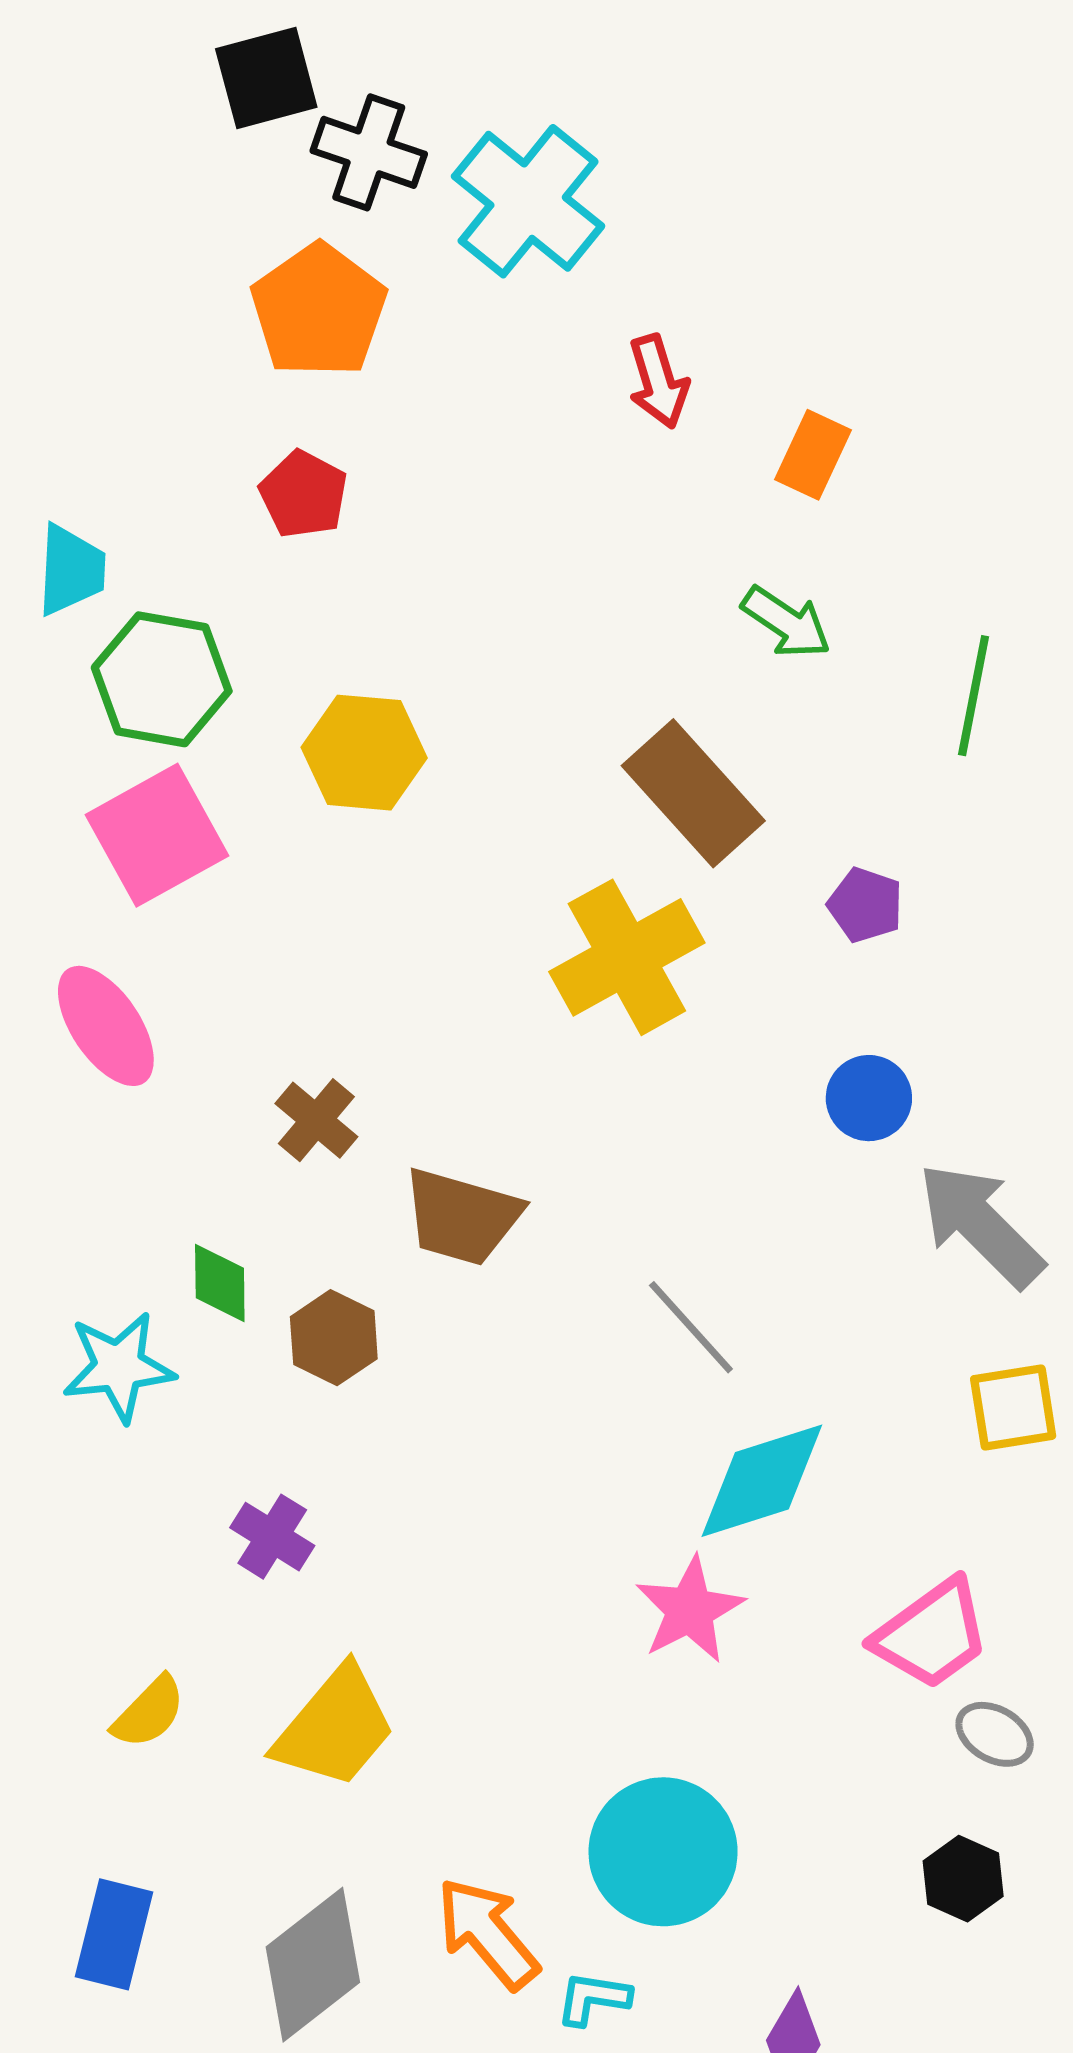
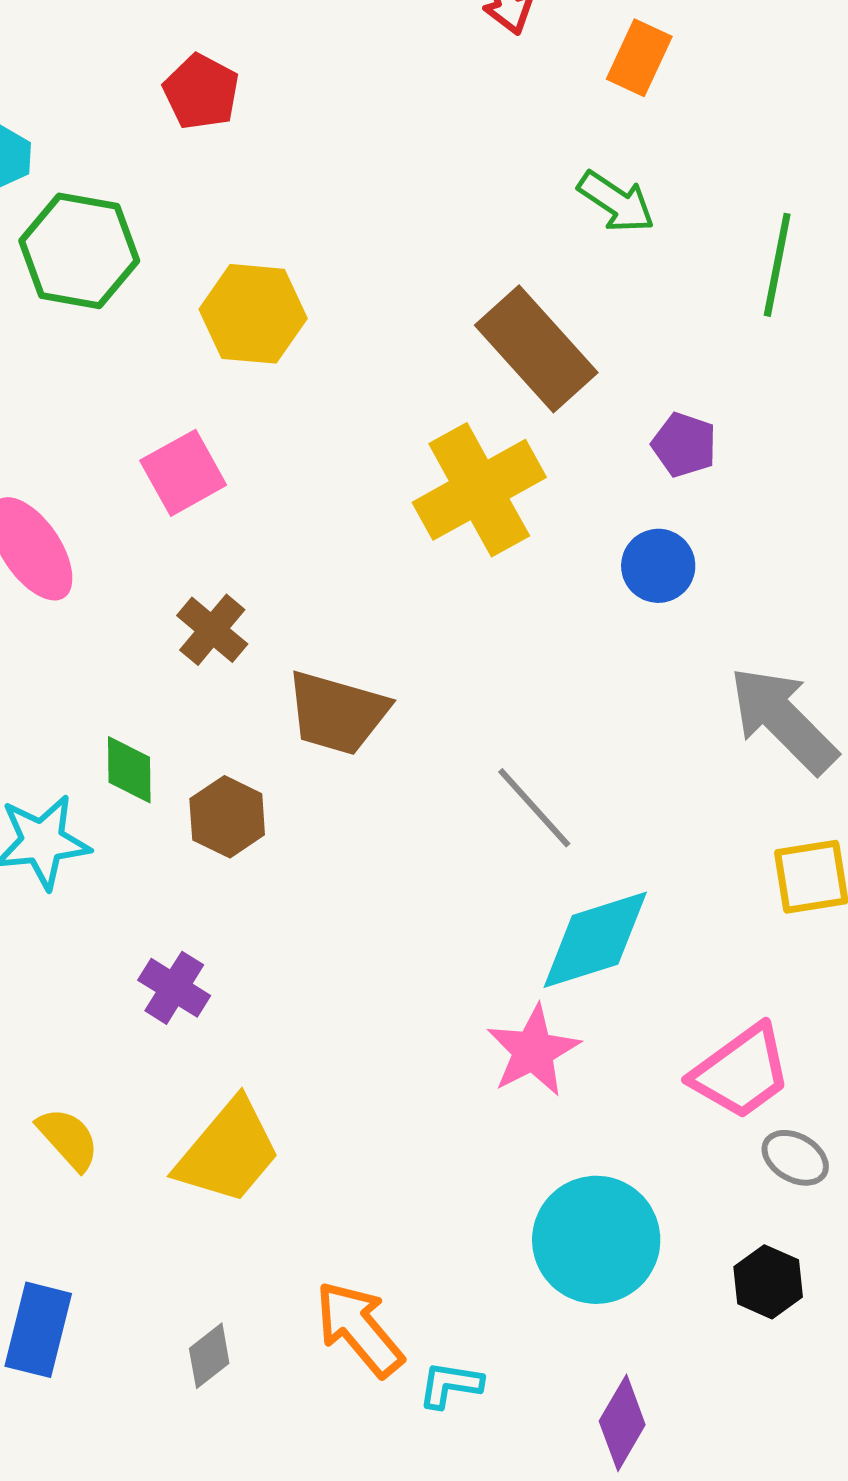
pink square: (157, 835) -> (183, 473), moved, size x0.7
blue circle: (869, 1098) -> (658, 566), moved
yellow semicircle: (149, 1712) -> (68, 1139), turned -86
cyan circle: (663, 1852) -> (596, 1240), moved
gray diamond: (313, 1965) -> (209, 1356), size x0.5

